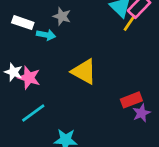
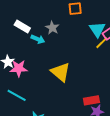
pink star: (29, 78) -> (19, 68), turned -30
cyan line: (33, 113) -> (17, 95), turned 54

